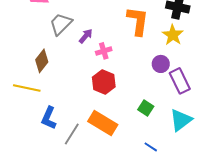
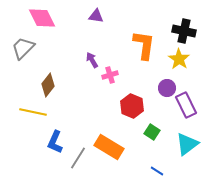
gray trapezoid: (61, 24) -> (23, 48), moved
purple arrow: (86, 36) -> (92, 60), turned -70
red hexagon: (104, 82) -> (132, 106), moved

